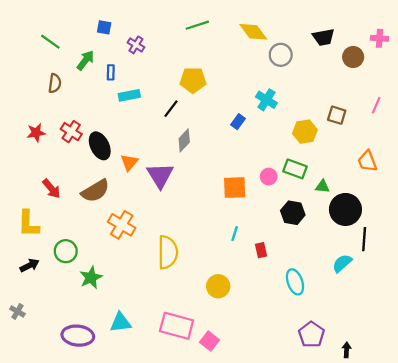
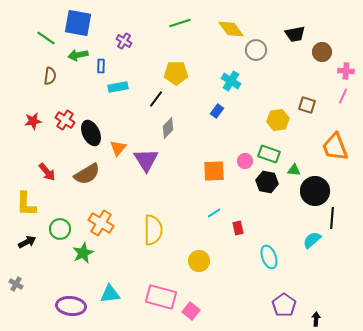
blue square: (104, 27) -> (78, 23), moved, size x2.0
pink cross: (379, 38) -> (346, 71), moved
green arrow: (85, 60) -> (78, 55), turned -138
cyan cross: (266, 100) -> (231, 81), moved
orange trapezoid: (367, 161) -> (335, 147), size x1.4
black hexagon: (293, 213) -> (267, 182), moved
orange cross: (122, 225) -> (101, 223), moved
cyan line: (235, 234) -> (214, 213), turned 40

